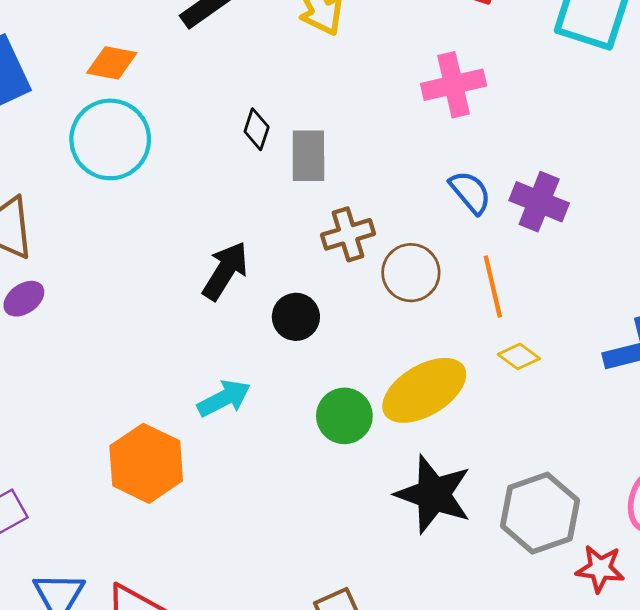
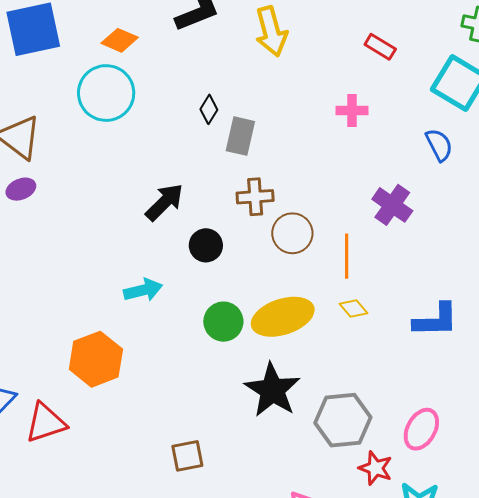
pink cross: (454, 85) -> (352, 110), size x0.7
blue semicircle: (470, 192) -> (439, 145), moved
orange hexagon: (146, 463) -> (96, 359), moved

